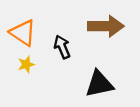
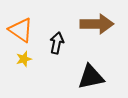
black arrow: (62, 47) -> (57, 43), turned 35

